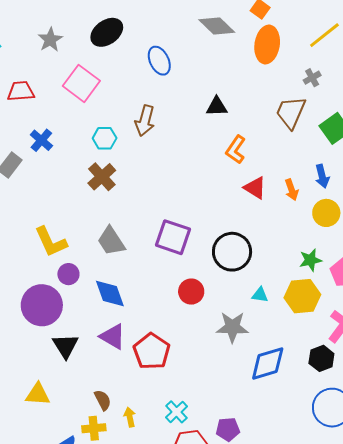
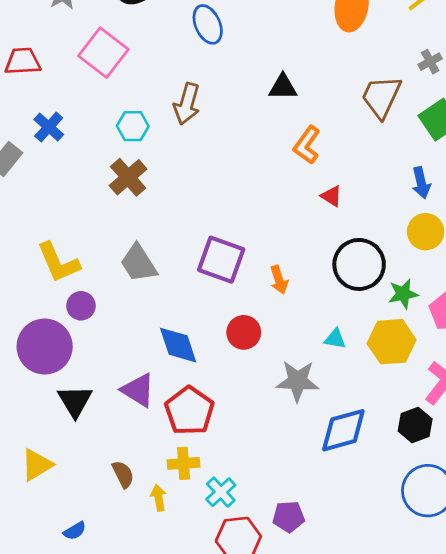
gray cross: (312, 78) -> (430, 62), moved
red triangle: (255, 188) -> (332, 196), size x0.7
orange arrow: (291, 190) -> (279, 280), moved
black circle: (232, 252) -> (359, 264), moved
blue diamond: (110, 294) -> (178, 345), moved
yellow triangle: (38, 394) -> (37, 465), turned -36
yellow cross: (94, 428) -> (184, 463), moved

